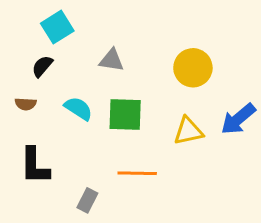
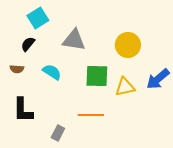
gray triangle: (112, 60) -> (74, 40), size x1.4
green square: (125, 115) -> (97, 76), moved

